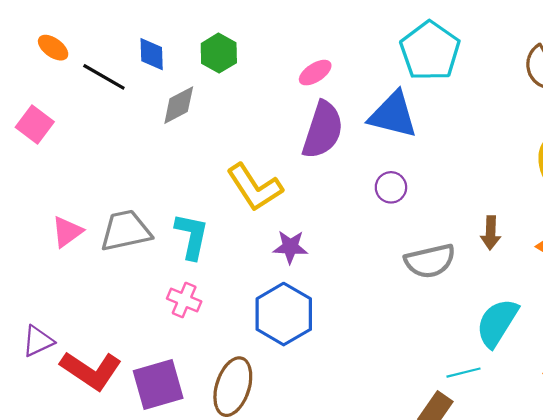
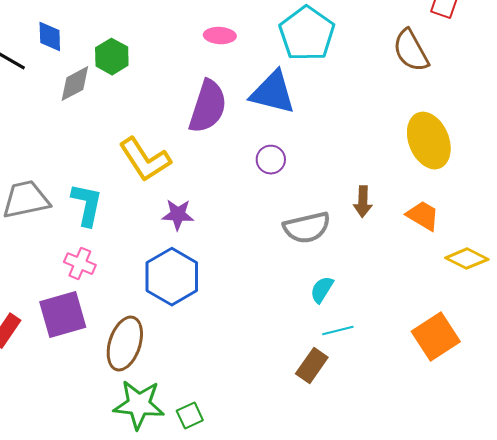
green hexagon: (219, 53) -> (112, 57), moved
pink ellipse: (315, 73) -> (220, 36), moved, turned 36
cyan semicircle: (497, 323) -> (322, 290), moved, size x0.6
purple square: (158, 384) -> (63, 315), moved

